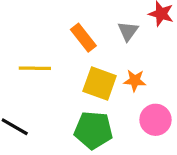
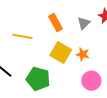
green pentagon: (93, 130) -> (38, 79), moved

